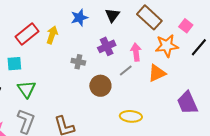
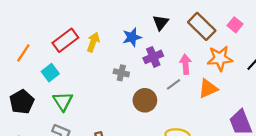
blue star: (79, 18) -> (132, 37), moved
pink square: (186, 26) -> (235, 25), moved
cyan square: (14, 64) -> (50, 73), turned -35

